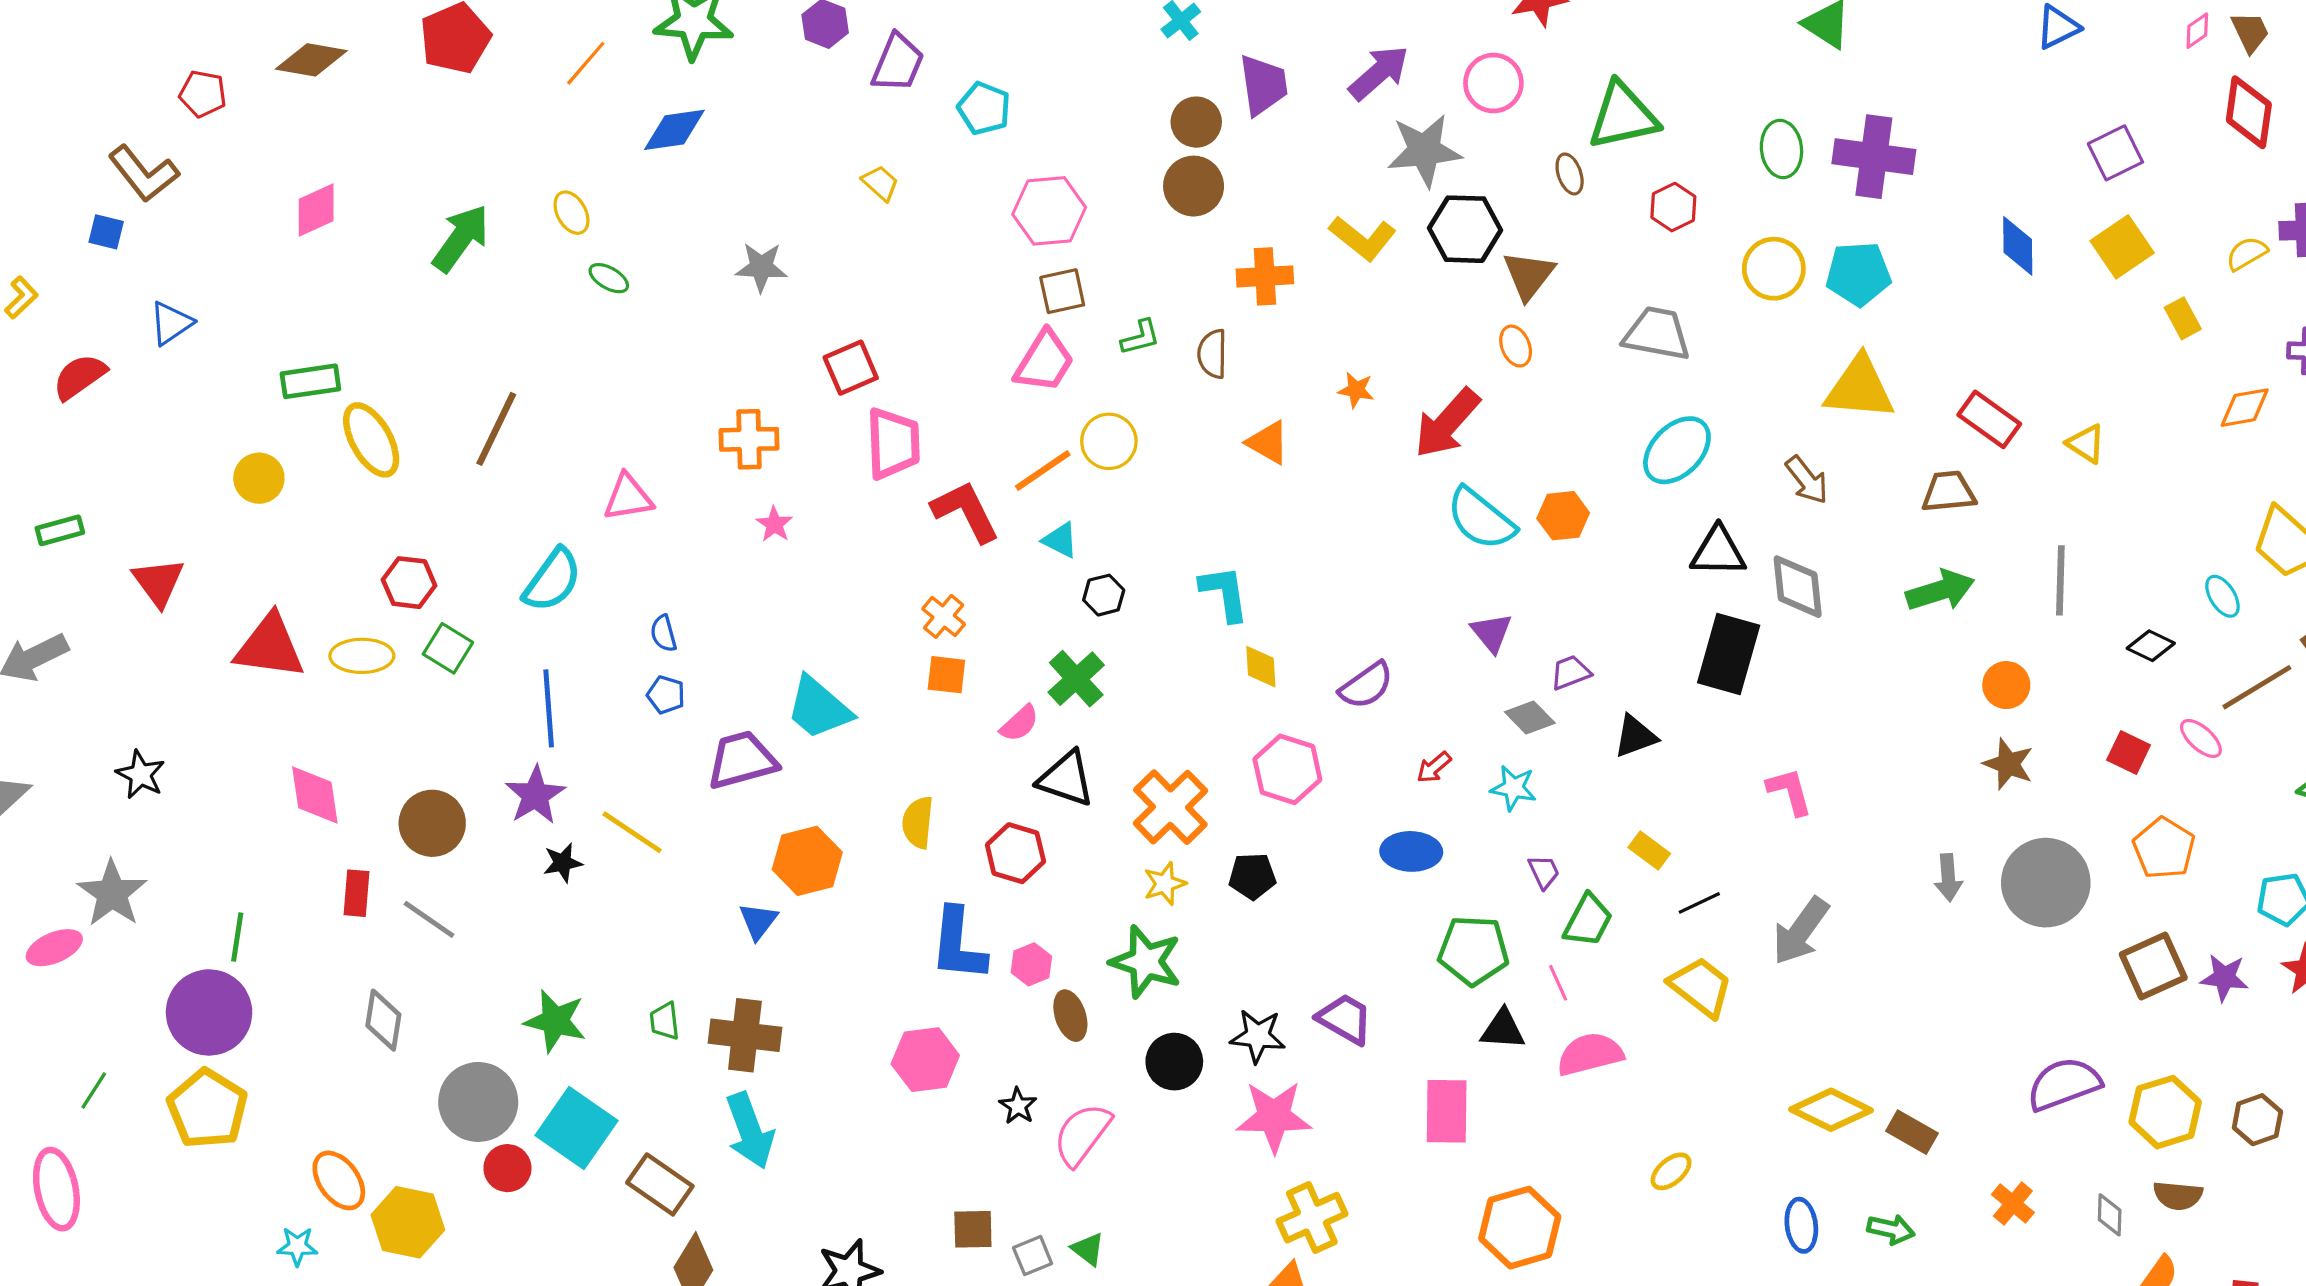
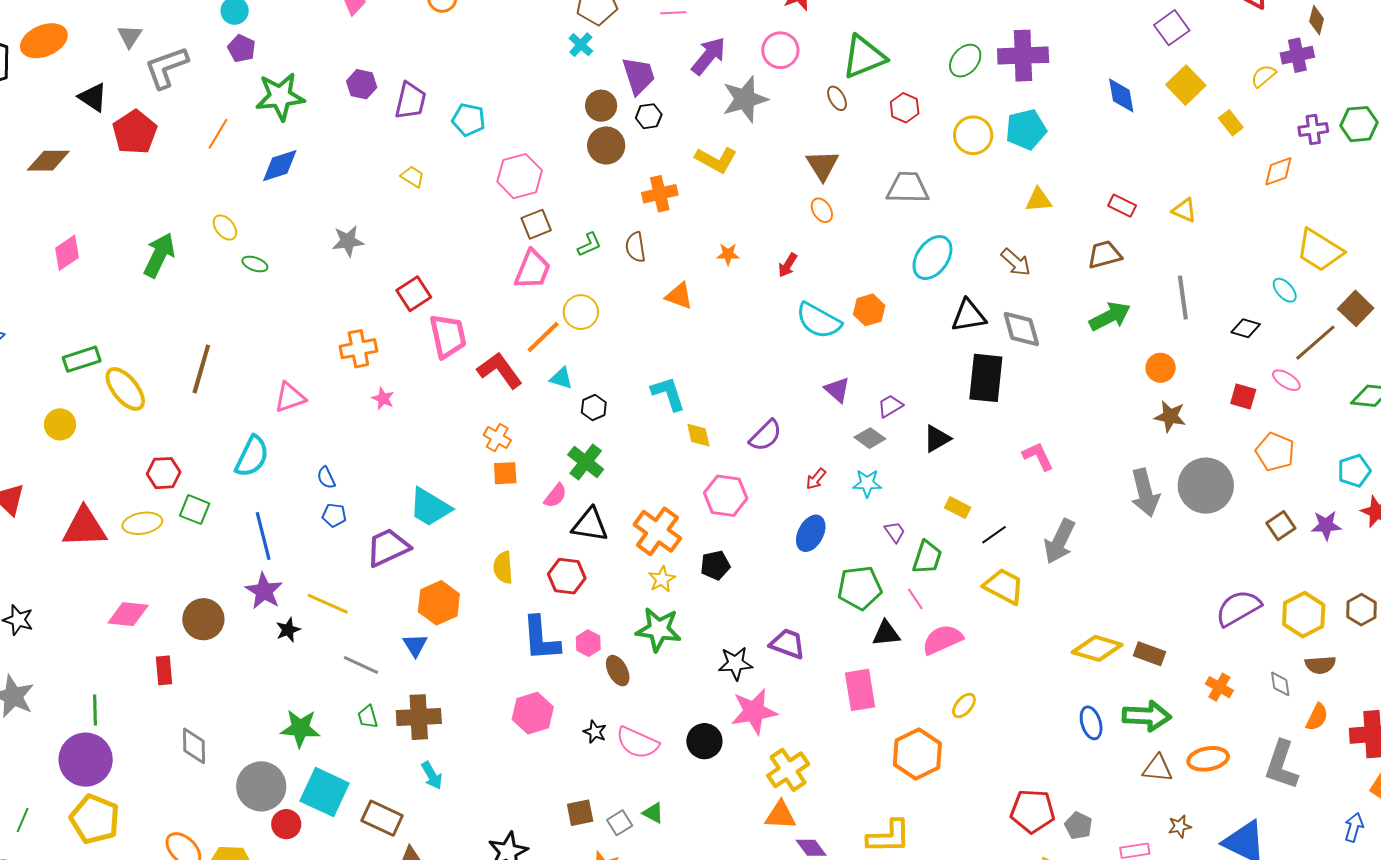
green ellipse: (1781, 149) -> (965, 61), turned 56
black hexagon: (1465, 229) -> (649, 116), moved, size x0.6
yellow triangle: (1860, 388) -> (1039, 200), size x0.6
red rectangle: (1989, 419) -> (1122, 206), size x0.7
red arrow: (1447, 423) -> (788, 265), size x0.5
pink diamond: (315, 795) -> (128, 614), turned -66
blue ellipse: (1411, 851) -> (811, 533), turned -54
gray arrow: (1948, 878) -> (1145, 493), size x1.6
gray line: (429, 919) -> (361, 665), moved
brown square: (2153, 966) -> (1281, 526), size x0.7
black circle: (1174, 1062) -> (704, 741), moved
cyan arrow: (750, 1131) -> (432, 775), size x0.6
pink semicircle: (1082, 1134) -> (637, 743), turned -93
yellow ellipse: (1671, 1171) -> (964, 706), moved
green arrow: (1891, 1229) -> (1147, 716), size x1.6

